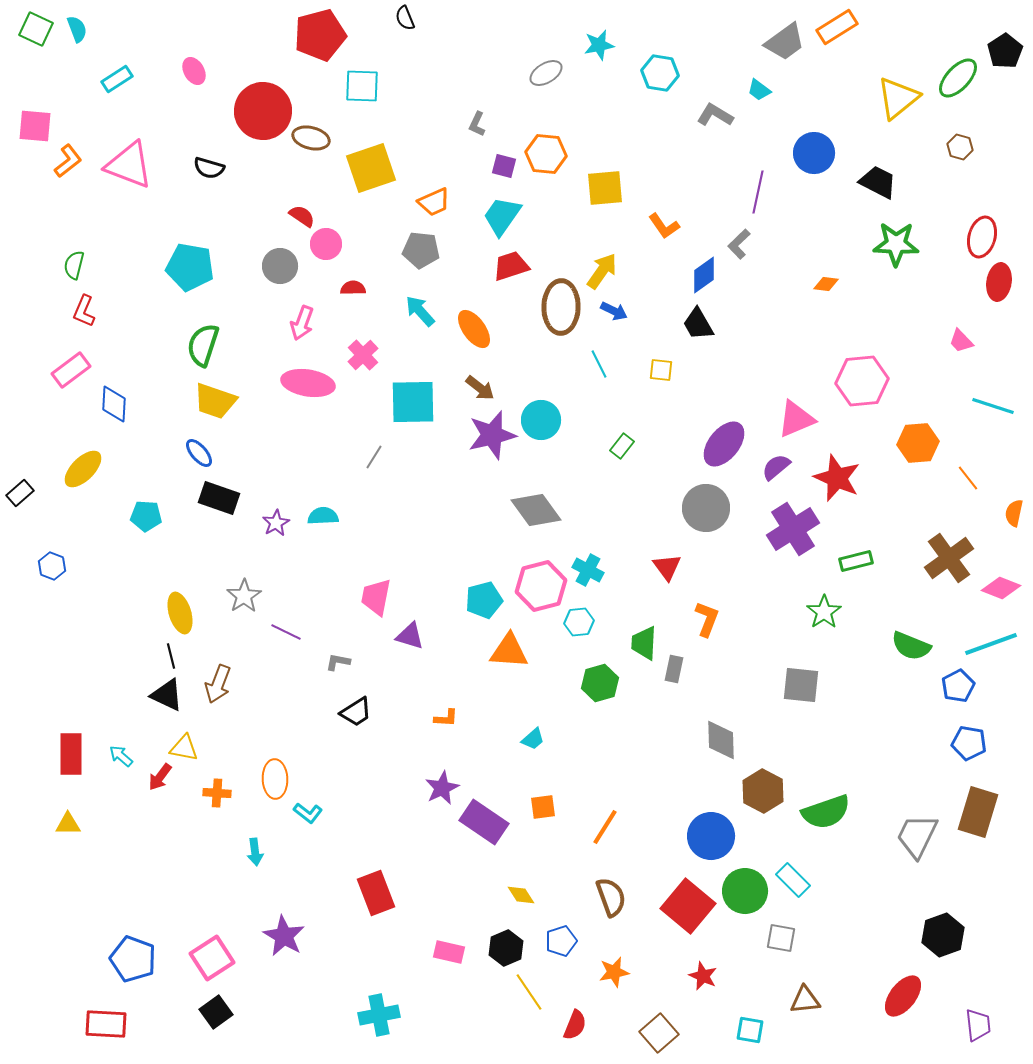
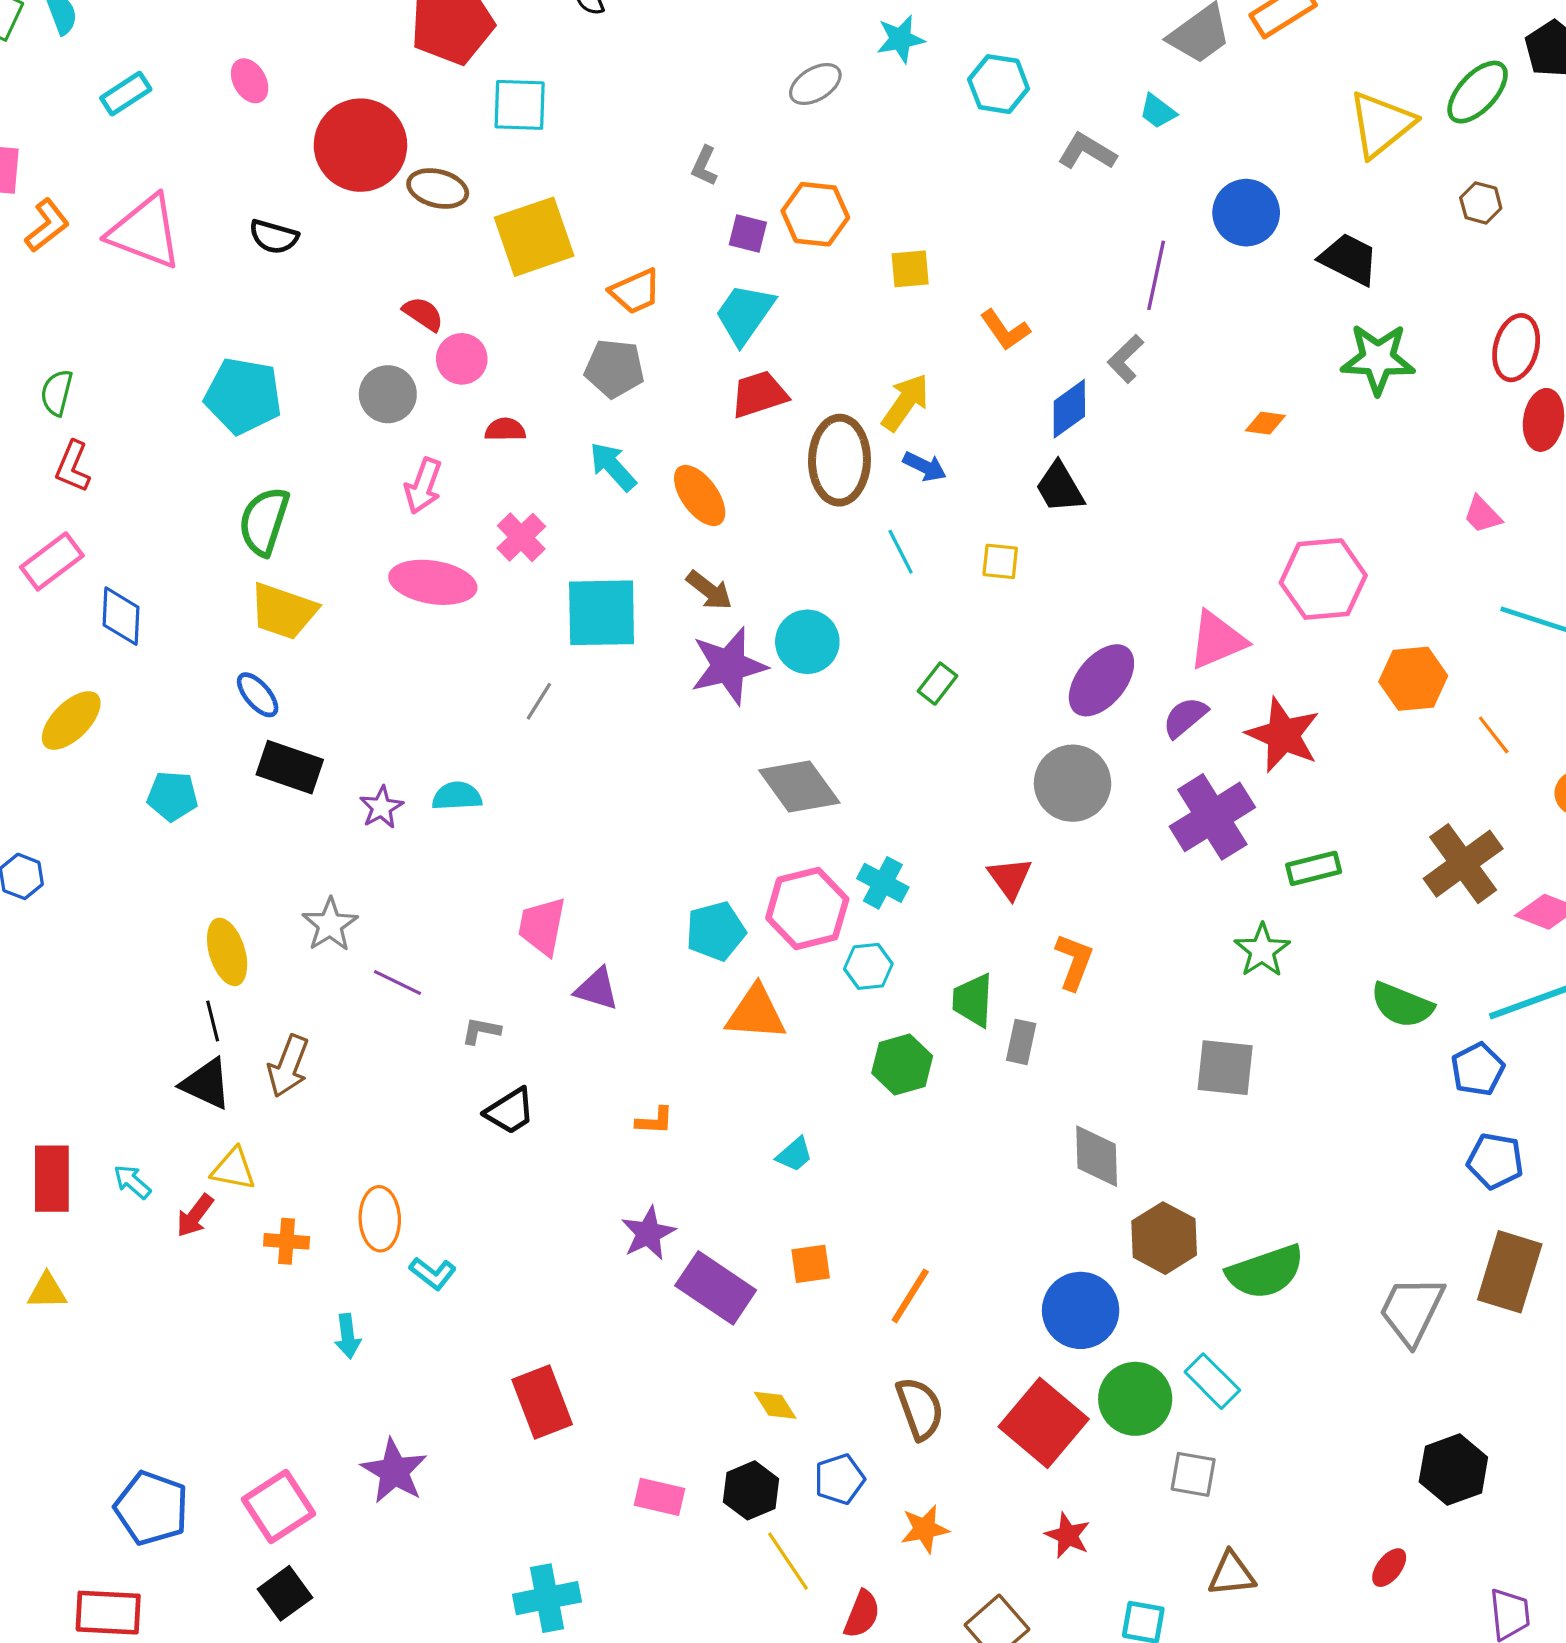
yellow square: (605, 188) -> (910, 269), size x0.7
red ellipse: (903, 996) -> (1389, 1568), size x0.6

